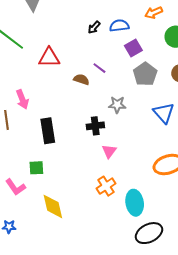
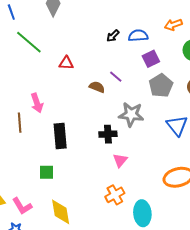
red triangle: (49, 58) -> (66, 63), size x0.7
gray star: (117, 105) -> (131, 114), size x1.4
pink L-shape: (16, 187) -> (22, 206), moved

